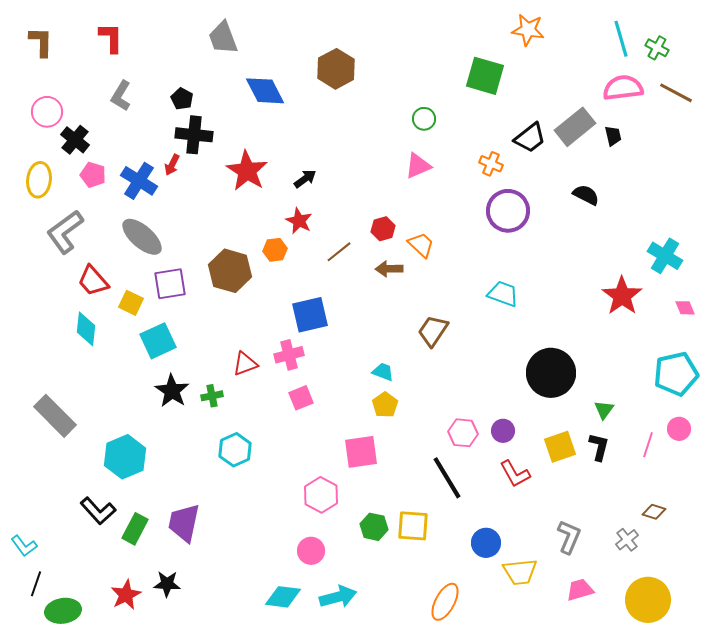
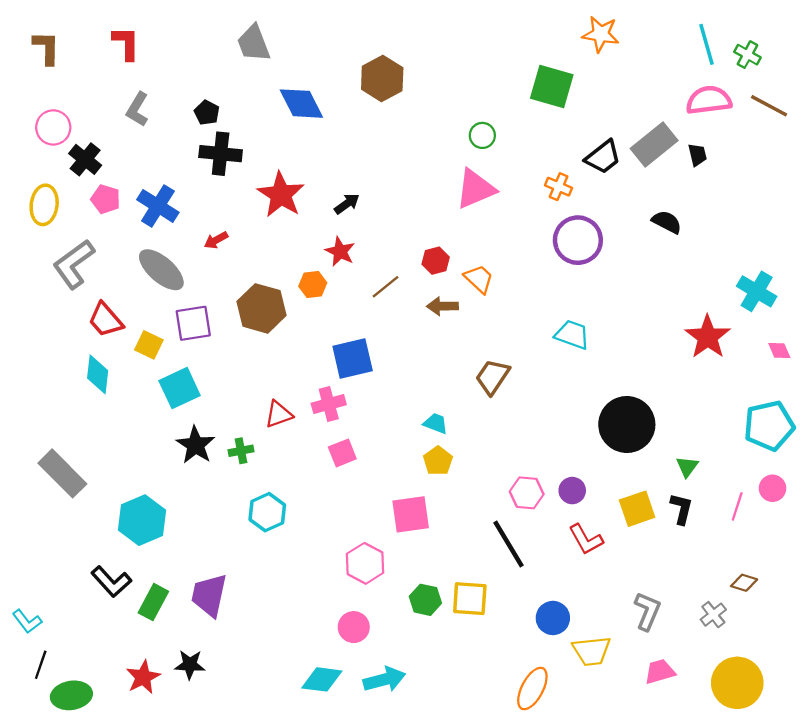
red arrow: (172, 165) -> (216, 240), moved, turned 35
pink triangle: (418, 166) -> (475, 189), size x1.4
orange ellipse: (445, 602) -> (532, 689), moved

